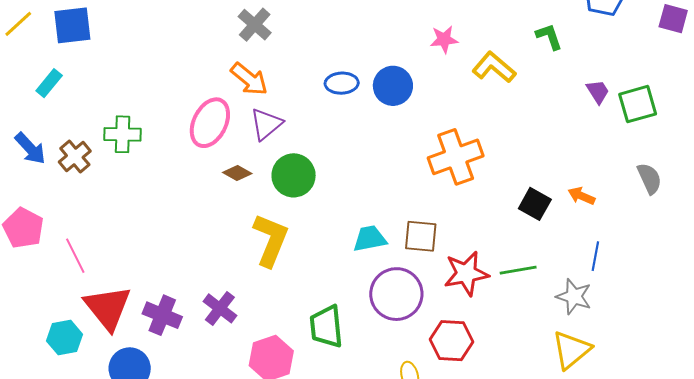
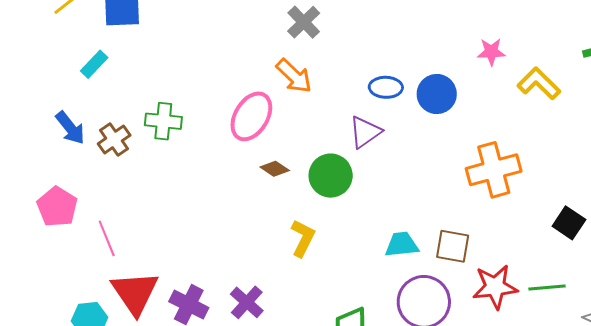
purple triangle: (266, 124) -> (365, 132), moved
yellow L-shape: (271, 240) -> (303, 238), size x0.7

